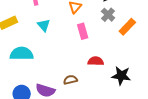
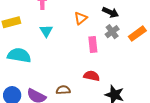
orange rectangle: (127, 27) -> (137, 34), moved
pink rectangle: (83, 31) -> (93, 44), moved

